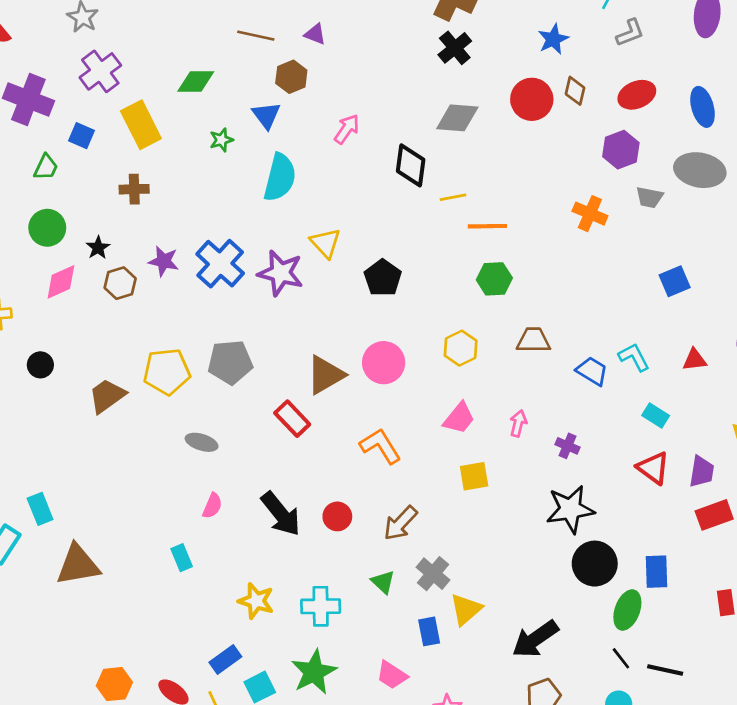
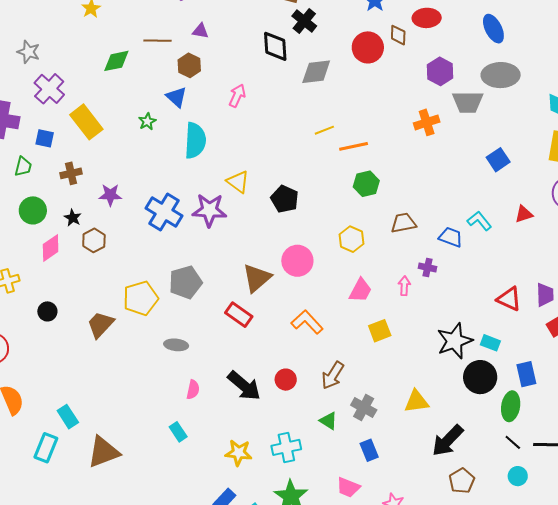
green diamond: (196, 81) -> (116, 61), moved
red ellipse: (637, 95) -> (427, 18), moved, turned 32
black diamond: (411, 165) -> (275, 46), moved
brown cross: (134, 189) -> (71, 173), moved
gray trapezoid: (649, 197) -> (468, 102), size x1.5
orange cross: (590, 214) -> (427, 122), turned -30
purple star: (164, 261) -> (110, 195), moved
cyan rectangle: (656, 415) -> (490, 343), moved
purple cross: (568, 446) -> (428, 267), moved
yellow triangle: (466, 609) -> (416, 401), moved, turned 44

